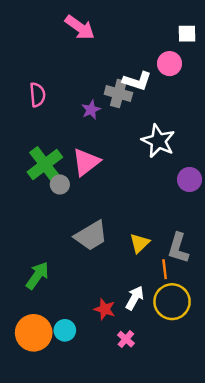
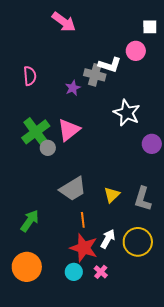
orange line: (165, 269) -> (83, 220), moved
red star: (105, 309) -> (84, 248), size x1.6
cyan circle: (65, 330) -> (74, 272), moved

